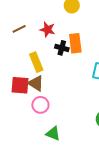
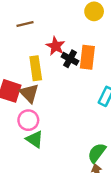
red star: (47, 30) -> (56, 46), moved
green triangle: (53, 134) -> (35, 139), moved

